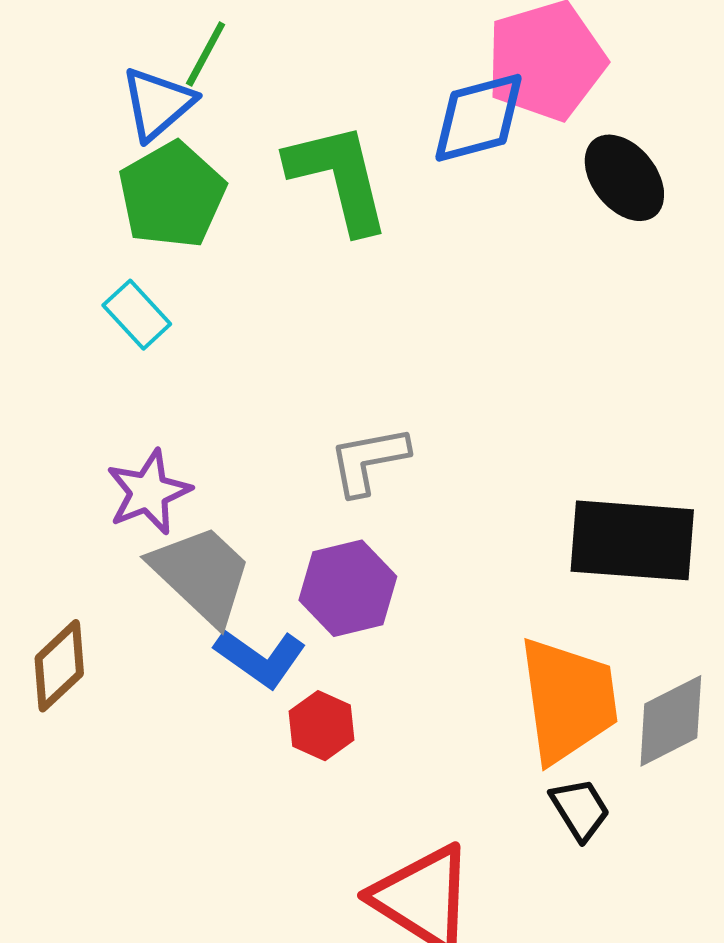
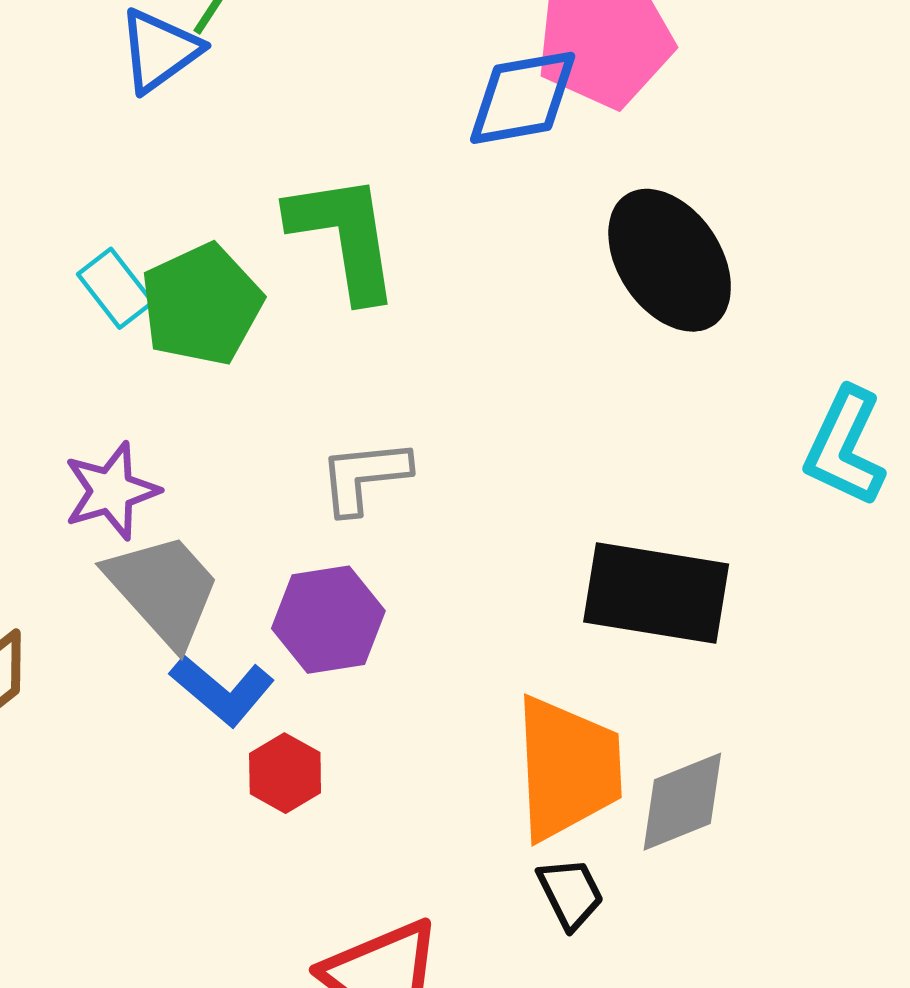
green L-shape: (339, 177) -> (344, 236), moved
black ellipse: (624, 178) -> (670, 260), moved, size x1.4
green pentagon: (172, 195) -> (202, 305), moved

